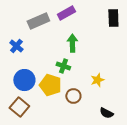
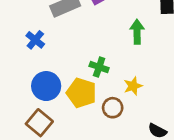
green arrow: (72, 43) -> (137, 32), moved
yellow star: (97, 80) -> (133, 86), moved

